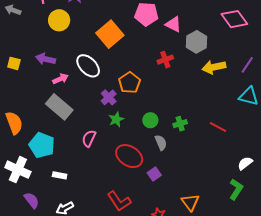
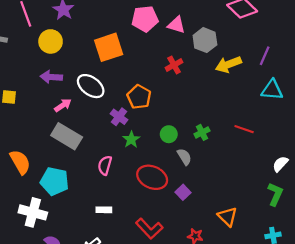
orange square: (110, 34) -> (109, 47), turned 32
purple arrow: (46, 59) -> (51, 77), moved
white rectangle: (60, 175) -> (104, 210), moved

